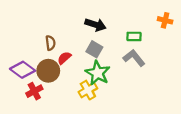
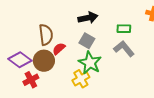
black arrow: (95, 25) -> (88, 18), turned -30
brown semicircle: (50, 43) -> (46, 35), size x1.5

